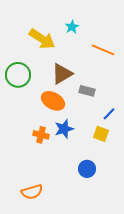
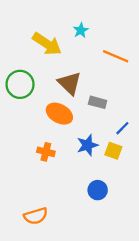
brown triangle: (62, 74) -> (70, 83), turned -45
blue star: (64, 129) -> (87, 145), moved

